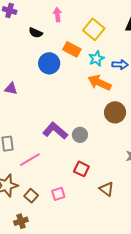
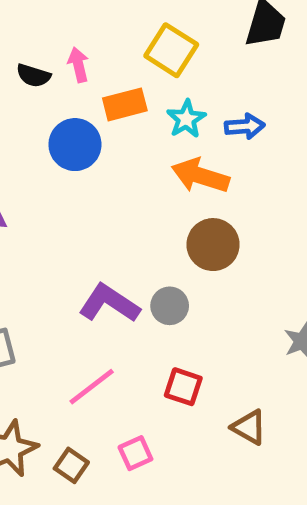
pink arrow: (57, 15) -> (78, 65), moved
orange rectangle: (72, 49) -> (125, 104), turned -36
brown circle: (115, 112) -> (213, 245), moved
pink line: (30, 160) -> (92, 387), moved

